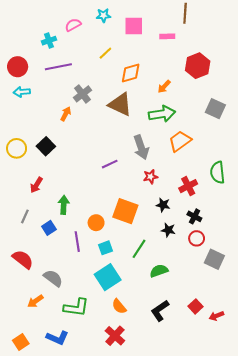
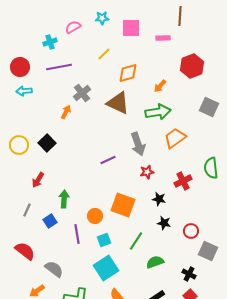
black cross: (194, 216) -> (189, 274), moved

